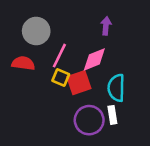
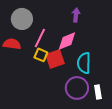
white rectangle: (112, 115) -> (98, 92), moved
purple circle: (89, 120) -> (77, 88), moved

